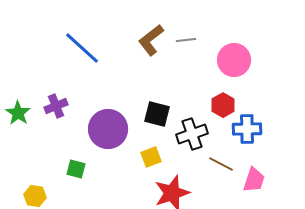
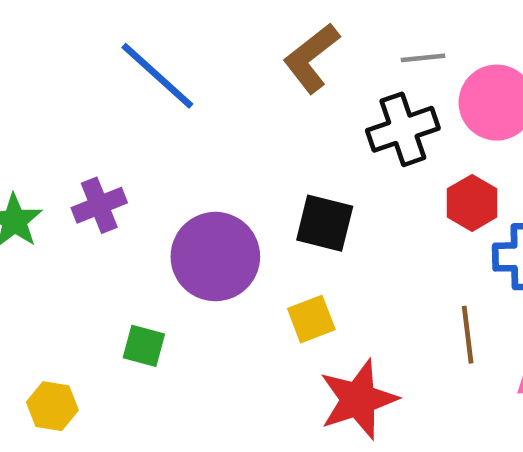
gray line: (186, 40) -> (423, 58), moved
black cross: (192, 134) -> (403, 129), moved
brown line: (221, 164) -> (468, 335), turned 55

